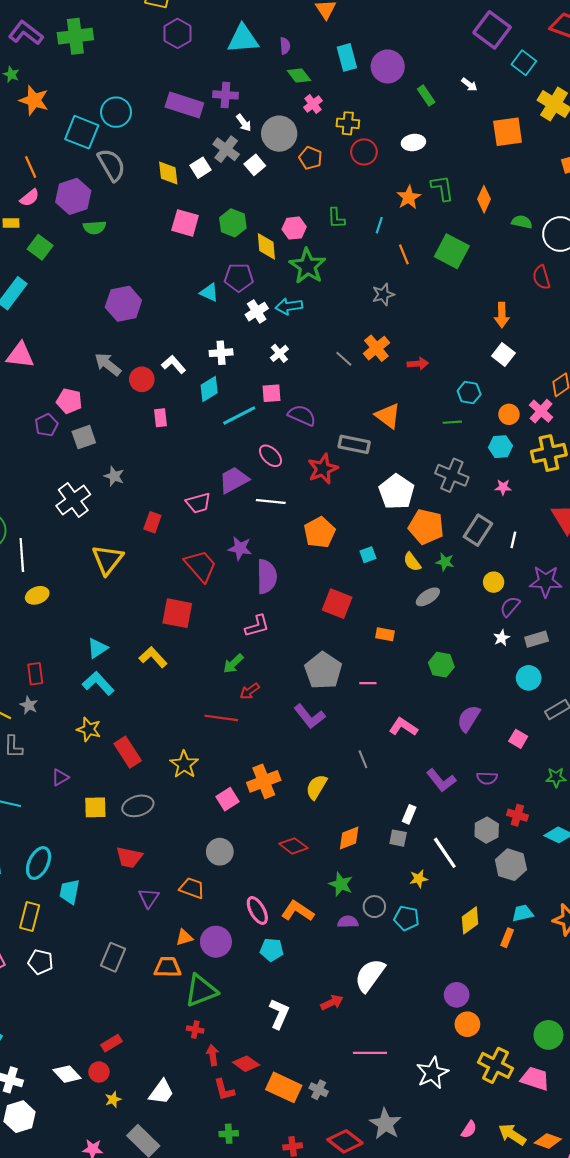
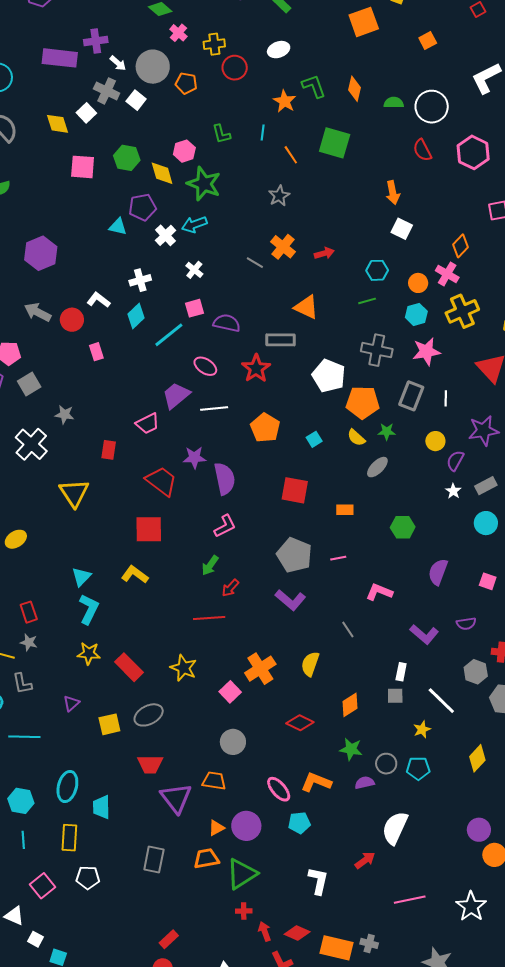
pink star: (503, 487) -> (426, 351), size x1.8
cyan L-shape: (98, 683) -> (89, 609), turned 80
purple triangle: (149, 898) -> (176, 798), size x1.6

